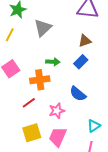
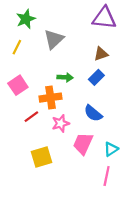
red line: (29, 103) -> (31, 117), moved
pink star: (57, 111) -> (61, 123), moved
pink trapezoid: (58, 137) -> (83, 144), moved

